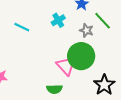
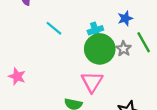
green circle: (81, 56) -> (100, 49), moved

